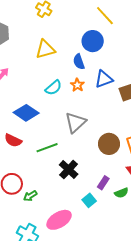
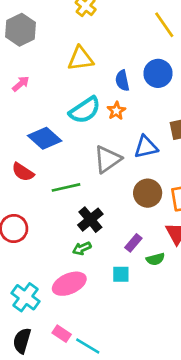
blue circle: (93, 41) -> (158, 73), moved
blue triangle: (104, 79) -> (146, 147), moved
cyan semicircle: (53, 88) -> (85, 110), size x1.4
green arrow: (30, 196) -> (82, 248), moved
cyan square: (89, 200) -> (121, 274), moved, turned 32

